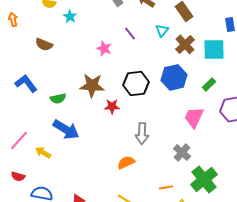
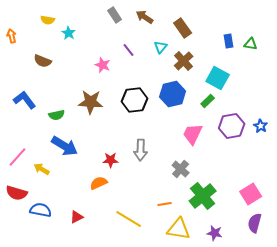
cyan square: (214, 49) -> (218, 78), moved, turned 30
red star: (112, 106) -> (111, 160), moved
orange semicircle: (126, 162) -> (99, 183), moved
red semicircle: (18, 176) -> (17, 193), size x1.5

